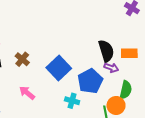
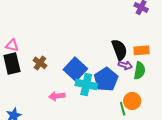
green semicircle: (126, 90) -> (140, 71), moved
pink arrow: (27, 93) -> (57, 96), moved, turned -42
cyan cross: (72, 101) -> (86, 84), moved, size x1.5

